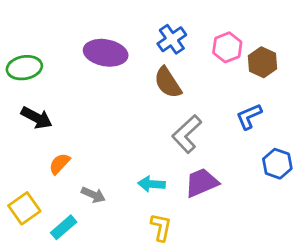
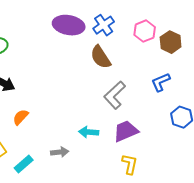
purple ellipse: (106, 53) -> (69, 25), moved
gray arrow: (93, 195) -> (60, 152), moved, turned -30
yellow L-shape: (161, 227) -> (130, 164), moved

